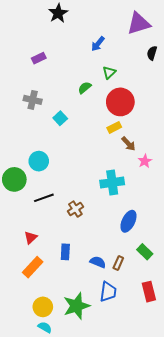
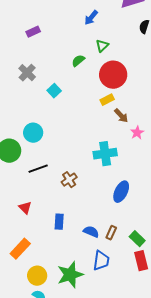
gray cross: (33, 100) -> (27, 73), turned 30
red triangle: (31, 238) -> (25, 208), turned -32
green rectangle: (145, 252) -> (137, 239), moved
orange rectangle: (33, 267) -> (20, 249), moved

